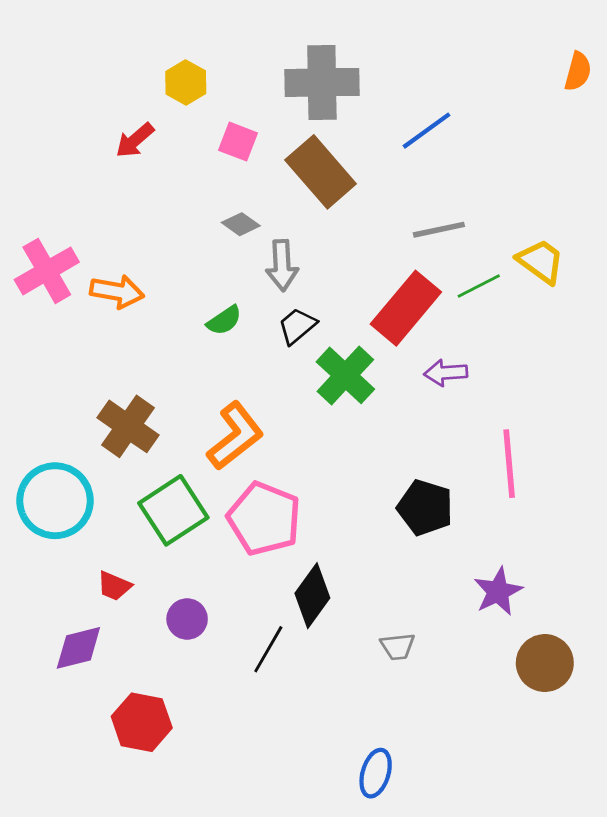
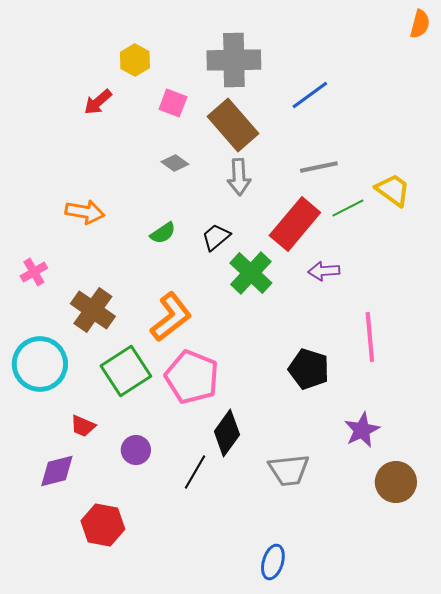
orange semicircle: (578, 71) -> (420, 24), moved
gray arrow: (282, 265) -> (239, 177), moved
pink cross: (47, 271) -> (34, 272), moved, size x0.6
gray trapezoid: (398, 647) -> (289, 470), size x1.6

